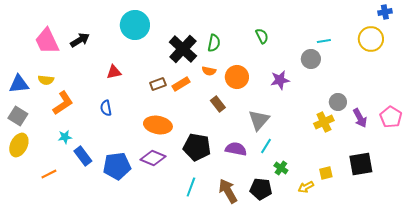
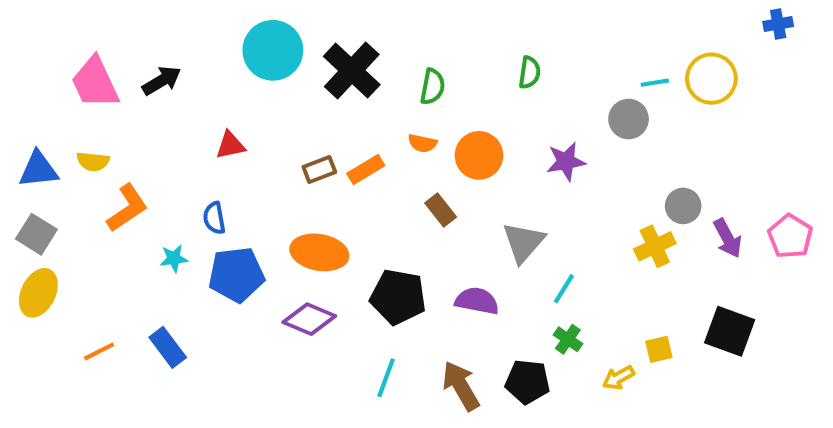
green semicircle: (262, 36) -> (530, 73), turned 35
yellow circle: (371, 39) -> (711, 79), moved
black cross: (183, 49) -> (352, 71), moved
cyan star: (65, 137) -> (174, 258), moved
cyan line: (266, 146) -> (564, 289), moved
blue rectangle: (83, 156) -> (168, 347), moved
black square: (361, 164) -> (730, 331), turned 30
blue pentagon: (117, 166) -> (236, 275), moved

